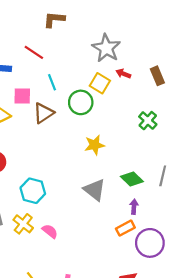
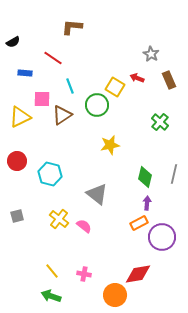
gray star: (106, 48) -> (151, 54), moved, size x0.6
green diamond: (132, 179) -> (145, 177), turned 60
gray triangle: (95, 190) -> (97, 194), moved
cyan hexagon: (33, 191) -> (50, 174), moved
yellow cross: (23, 224) -> (59, 219), moved
pink semicircle: (50, 231) -> (84, 226), moved

